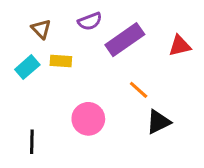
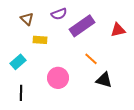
cyan rectangle: (27, 67) -> (18, 62), moved
black triangle: (158, 122) -> (104, 80), turned 42

